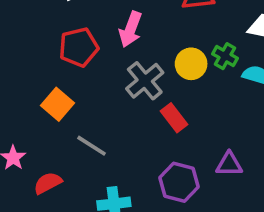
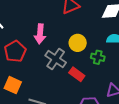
green cross: (225, 56) -> (98, 57), moved

